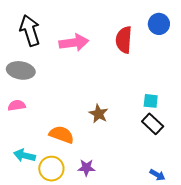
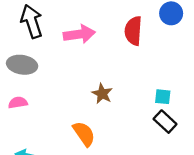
brown star: (99, 114) -> (102, 94), moved
orange semicircle: (62, 135) -> (84, 134), moved, turned 35

